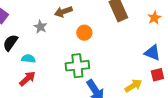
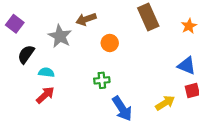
gray star: (40, 27) -> (60, 36), size x1.5
green cross: (77, 66) -> (102, 80), size x0.6

